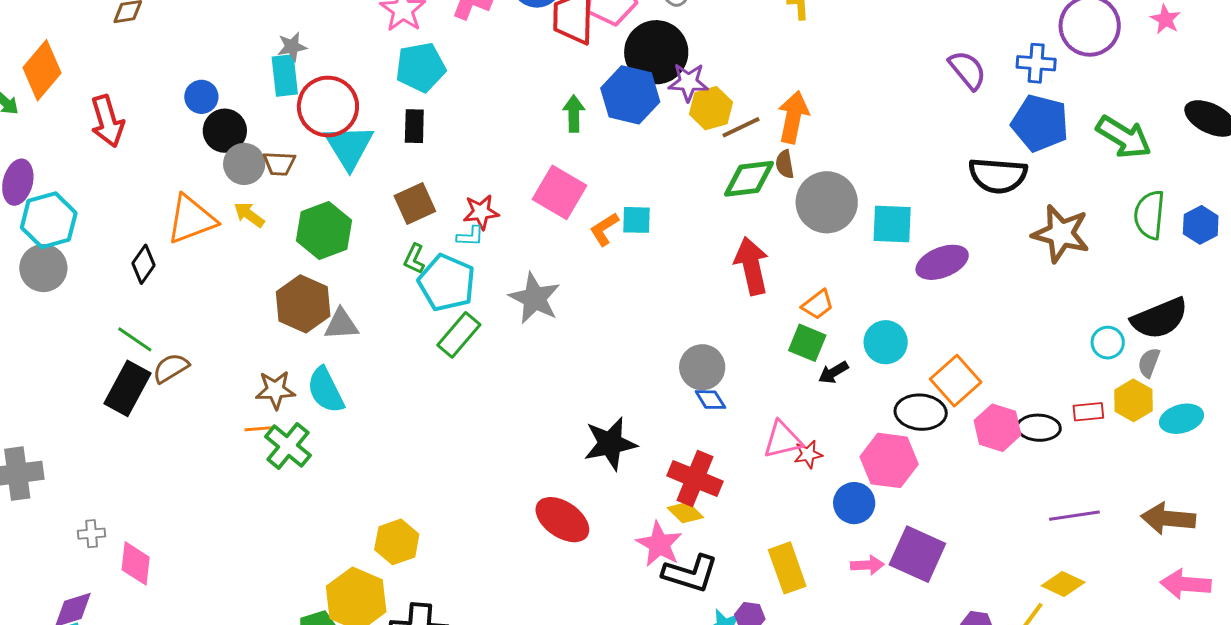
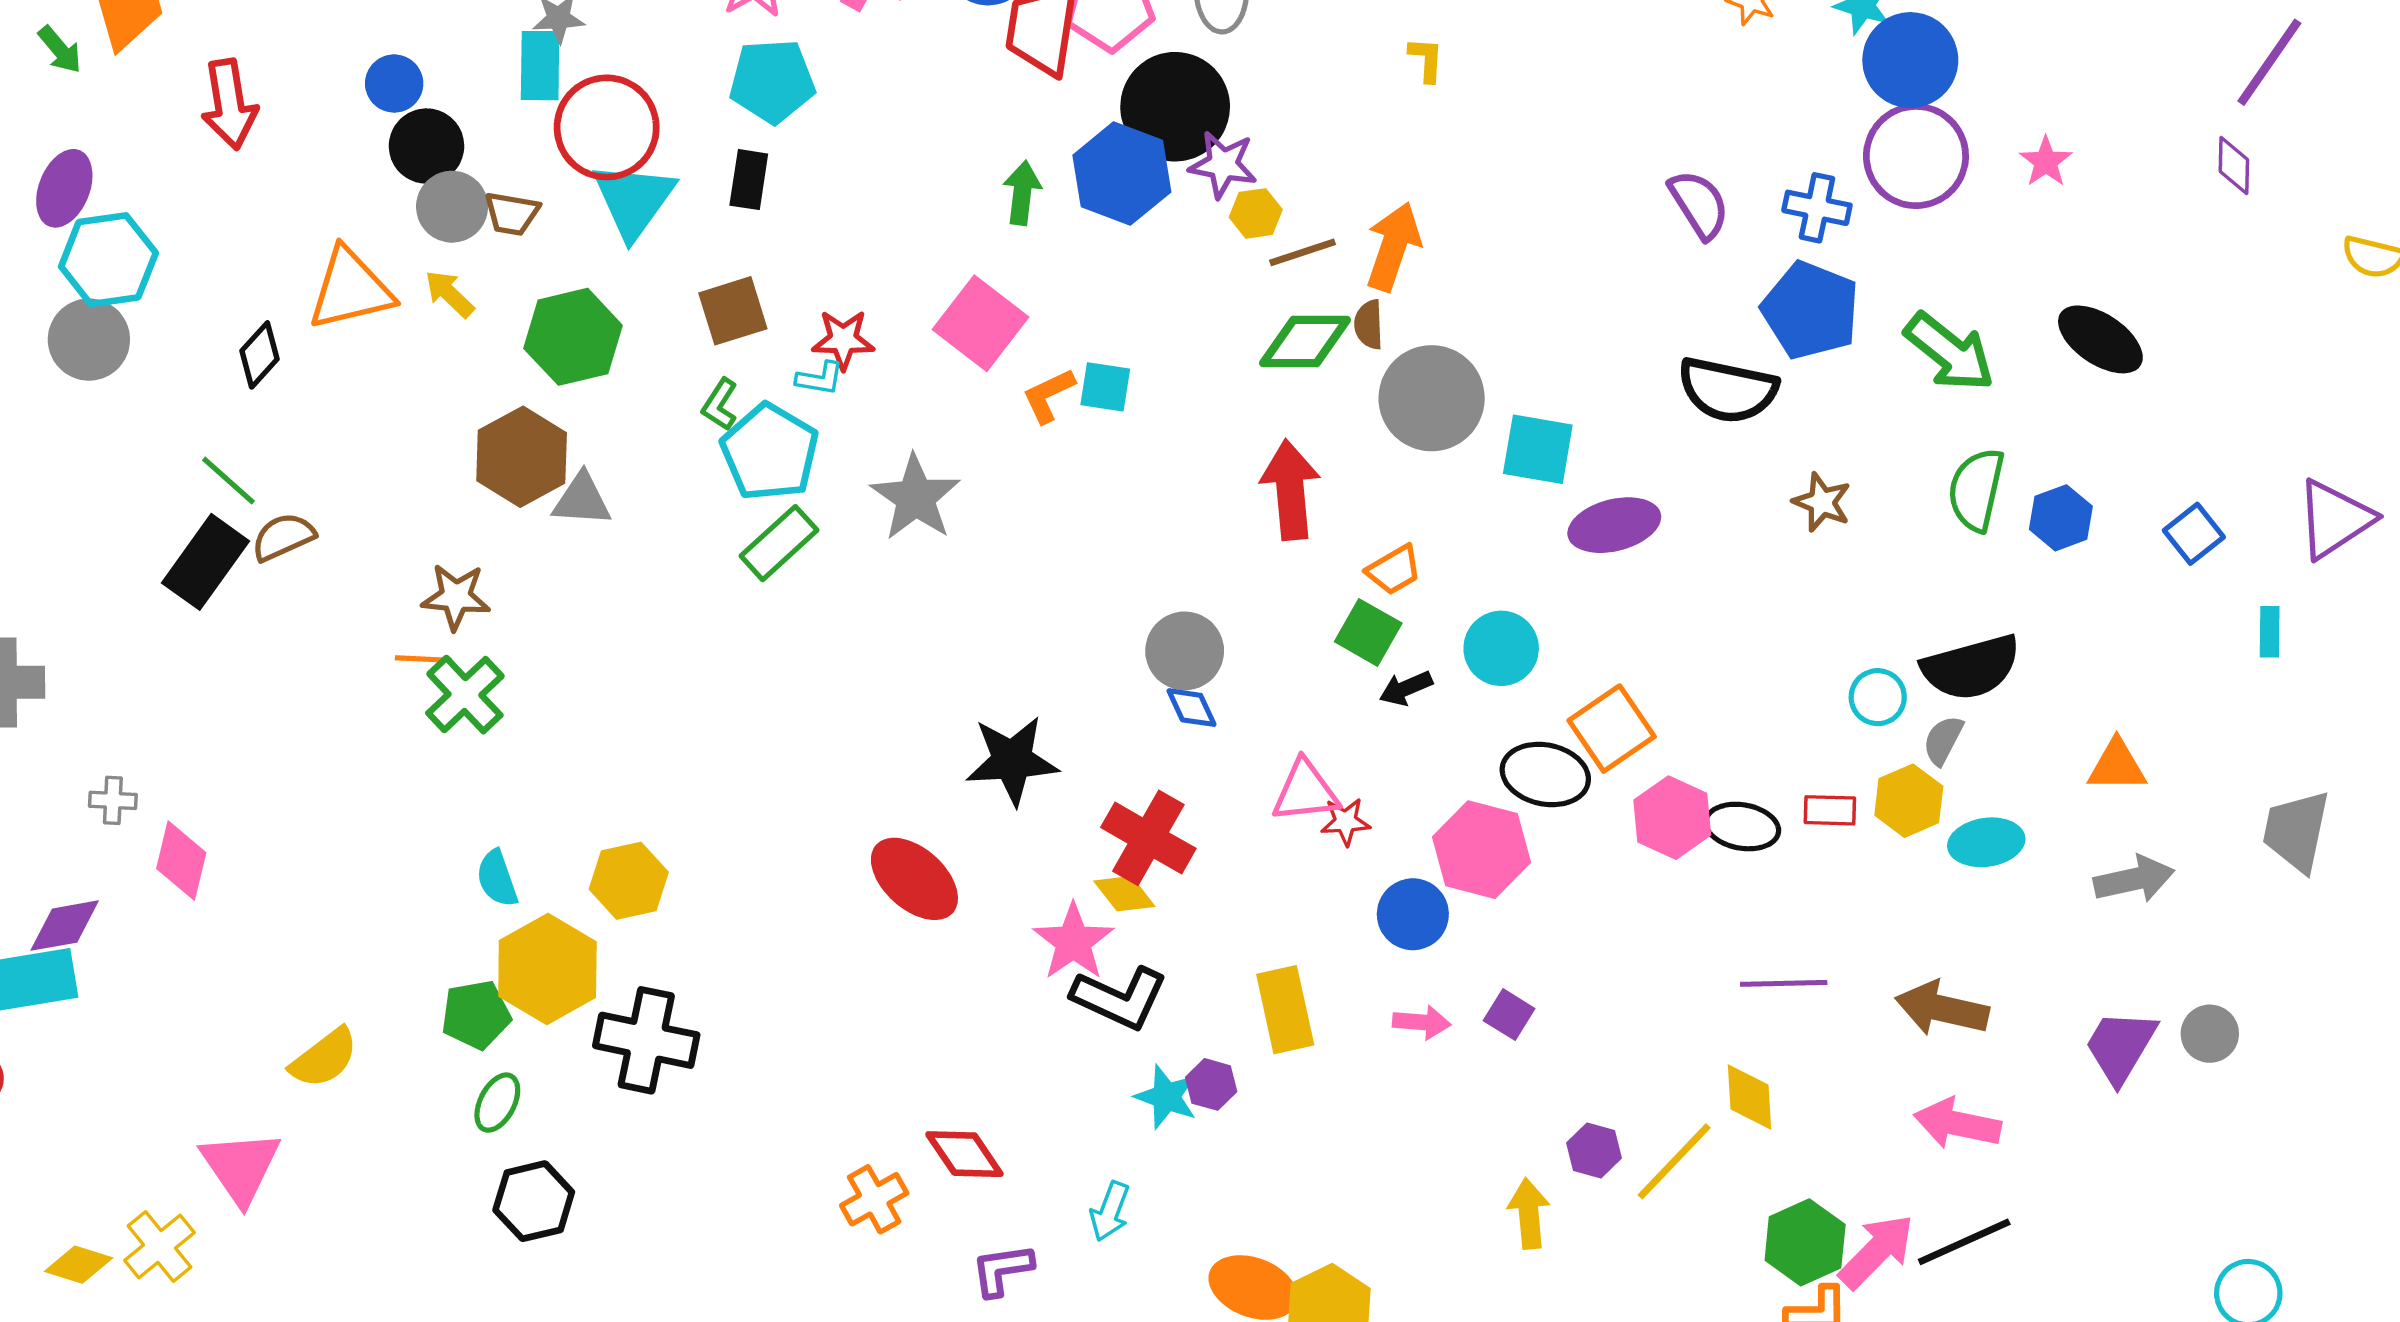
yellow hexagon: (711, 108) -> (1256, 213), size x0.7
brown star: (1061, 234) -> (1822, 502), size x0.6
cyan semicircle: (326, 390) -> (497, 879), moved, size x0.7
purple square: (917, 554) -> (1509, 1015), size x0.5
yellow diamond: (1063, 584) -> (1750, 1097), turned 54

